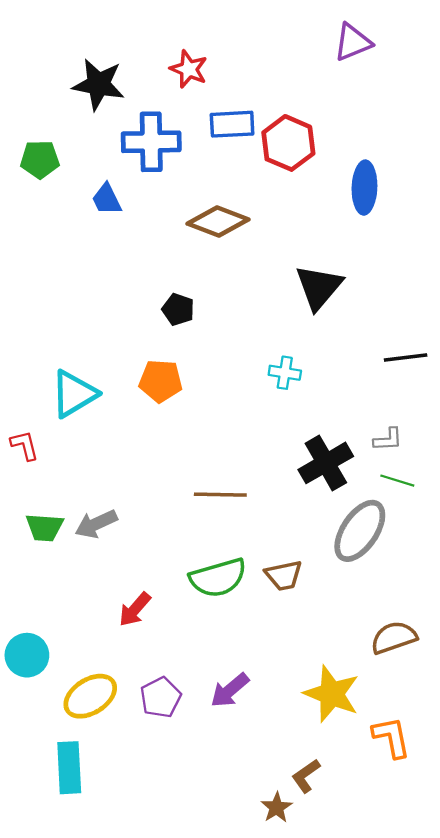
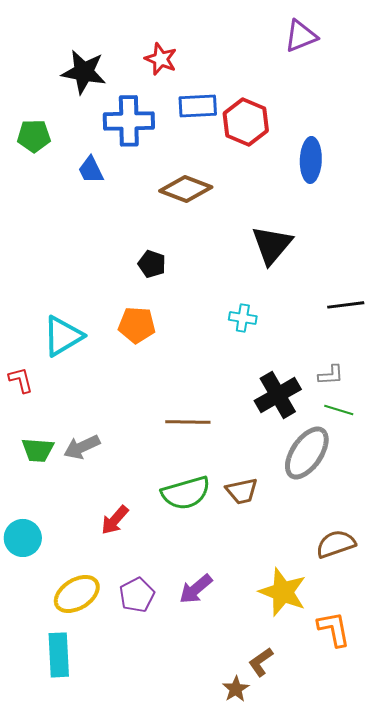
cyan circle: (27, 655) -> (23, 538), moved

